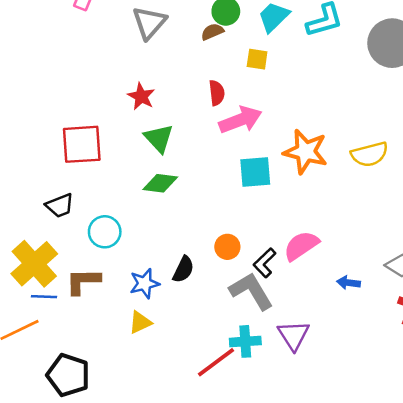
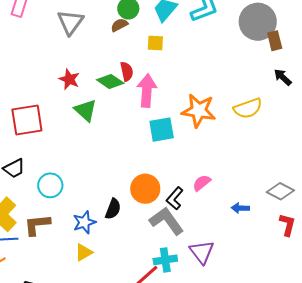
pink arrow: (240, 120) -> (147, 91), turned -60
green diamond: (160, 183) -> (110, 82), moved, turned 32
pink semicircle: (301, 246) -> (202, 183), size x0.7
orange circle: (227, 247) -> (145, 189), size x1.5

